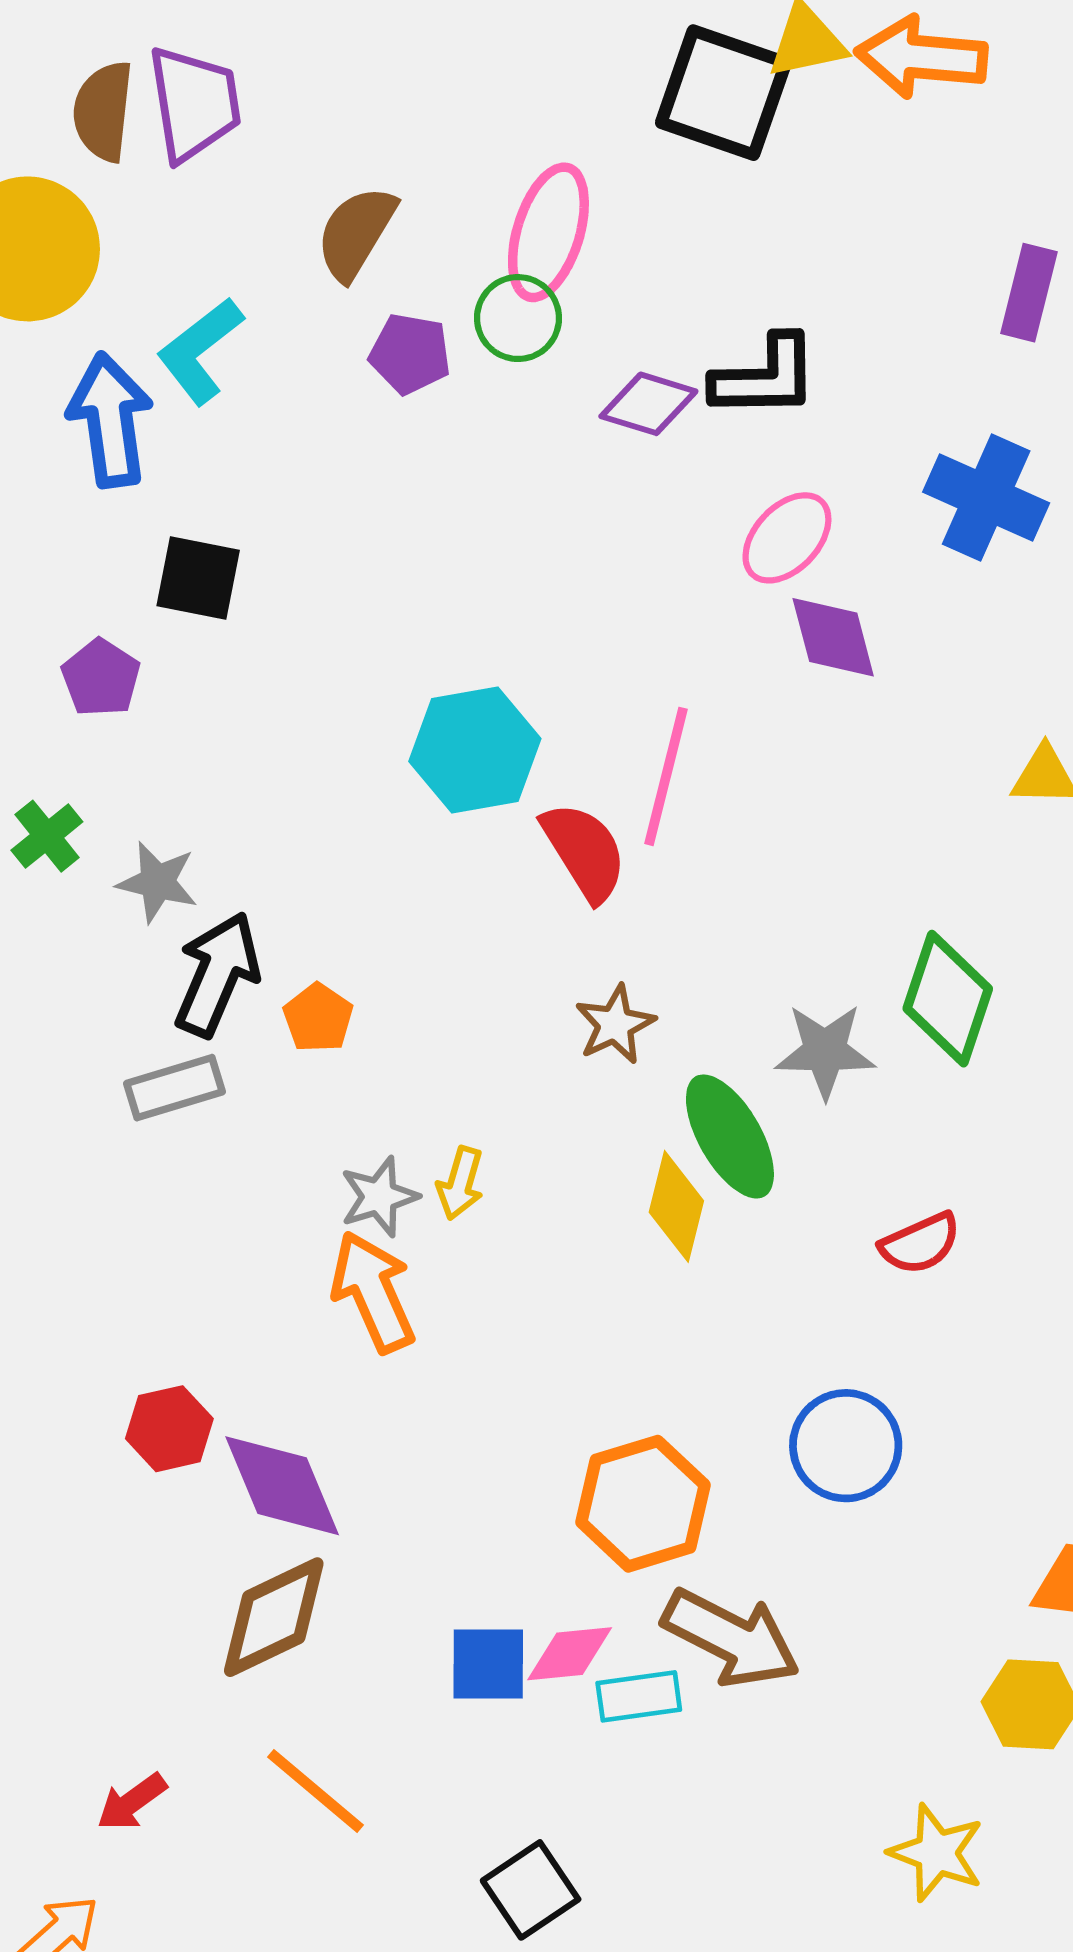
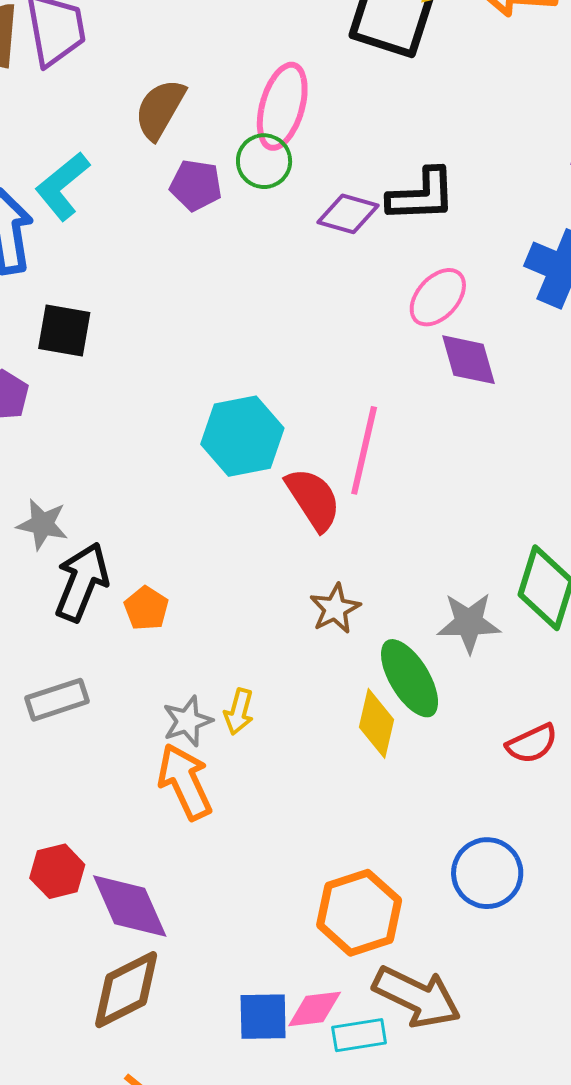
gray rectangle: (175, 1088) -> (57, 700), moved

